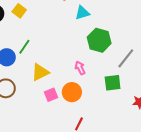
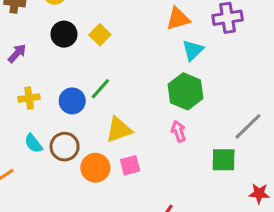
cyan triangle: (82, 13) -> (193, 50), turned -35
green hexagon: (99, 40) -> (186, 91), moved
orange circle: (72, 92) -> (95, 168), moved

